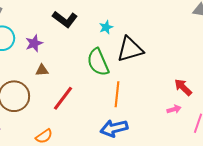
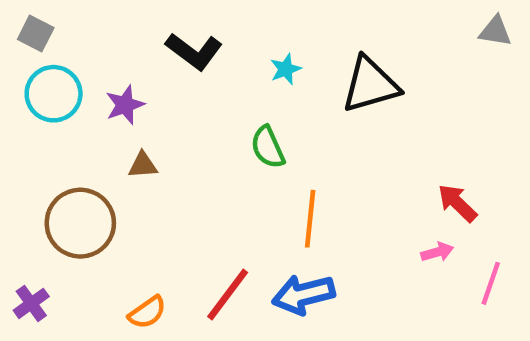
black triangle: (130, 49) -> (370, 85), moved
green semicircle: (98, 62) -> (268, 147), size x0.7
red line: (63, 98) -> (228, 295), moved

